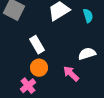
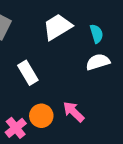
white semicircle: (87, 54) -> (98, 62), moved
orange circle: (39, 68) -> (41, 116), moved

